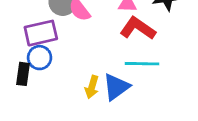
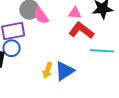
cyan line: (142, 64) -> (102, 51), moved

